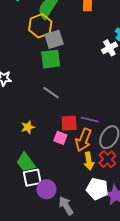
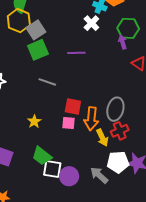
purple line: (90, 120) -> (76, 53), moved
red square: (69, 123) -> (73, 106), turned 30
red cross: (107, 159) -> (120, 131), turned 36
white square: (32, 178) -> (52, 169), turned 36
gray arrow: (66, 206) -> (99, 175), moved

